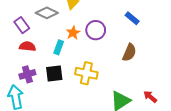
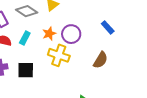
cyan rectangle: (59, 47) -> (25, 38), moved
yellow cross: (86, 73) -> (59, 55), moved

